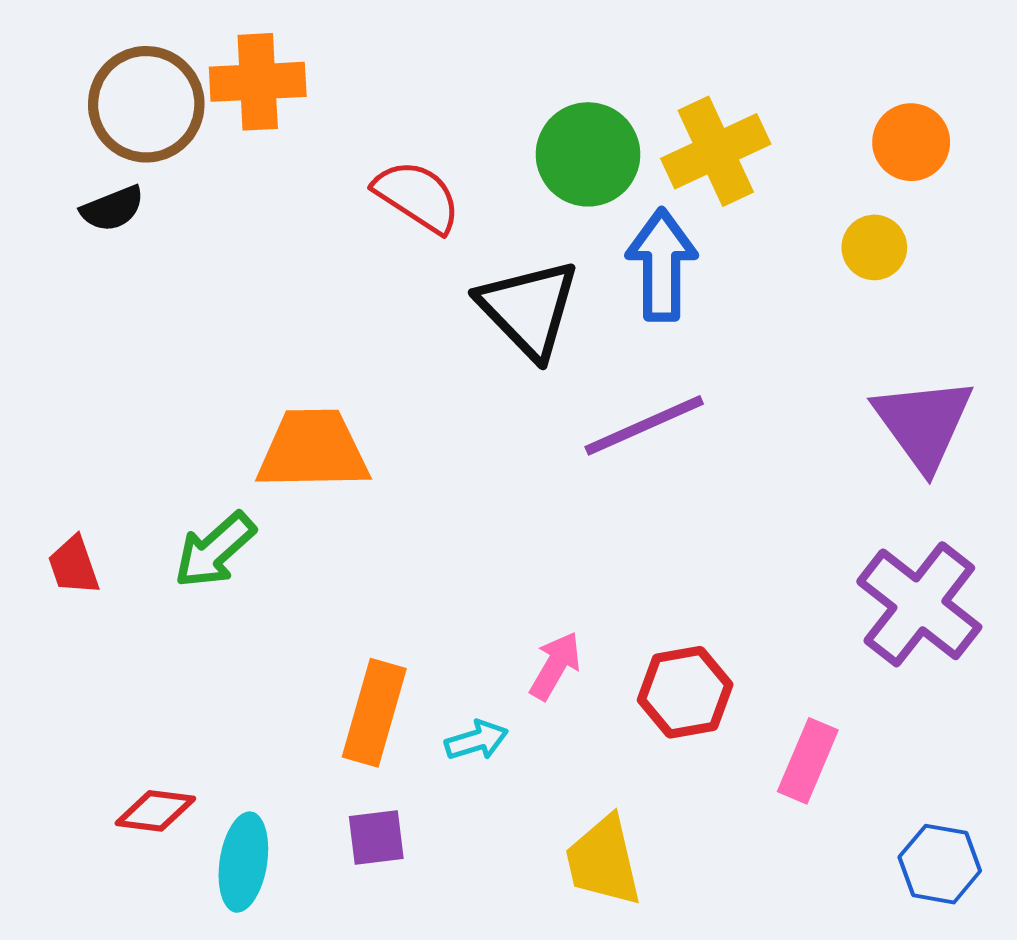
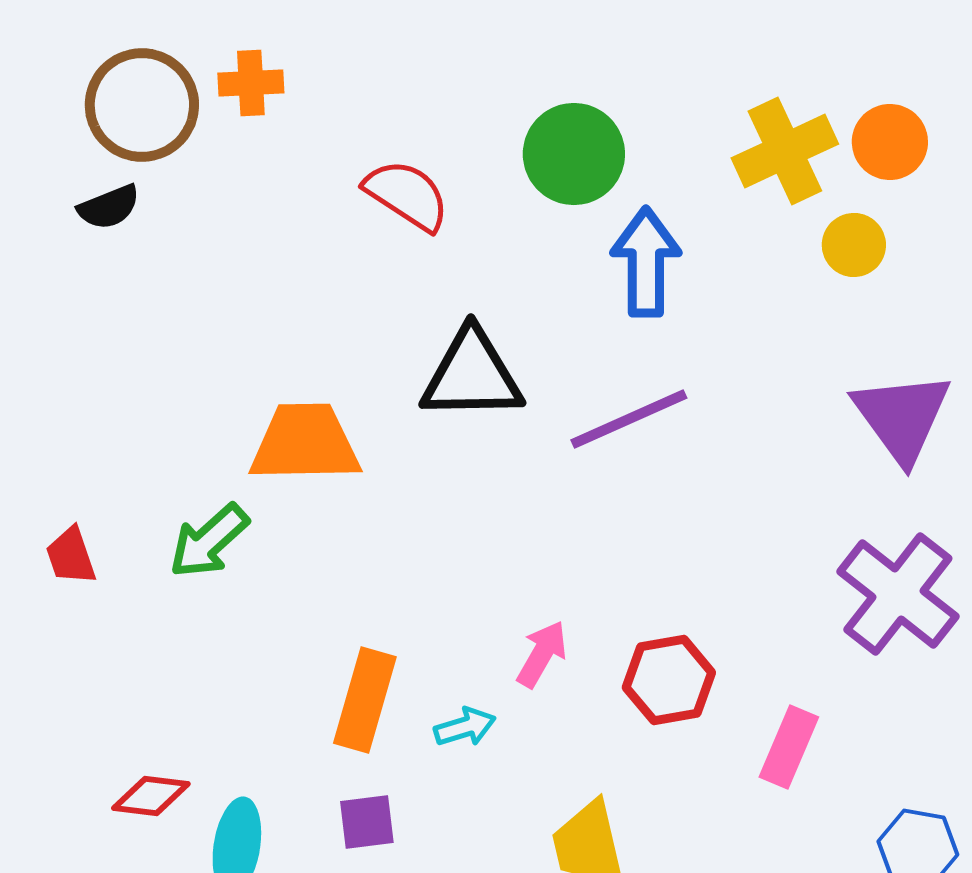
orange cross: (258, 82) -> (251, 83), size x0.7
yellow cross: (716, 151) -> (785, 151), moved
black triangle: (529, 309) -> (472, 375), moved, turned -47

